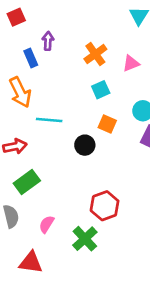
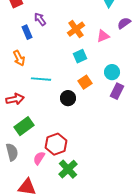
purple arrow: (48, 41) -> (40, 19), turned -40
orange arrow: (20, 92) -> (19, 58), size x0.7
orange square: (107, 124) -> (85, 82), turned 32
red hexagon: (105, 206) -> (56, 144), moved

